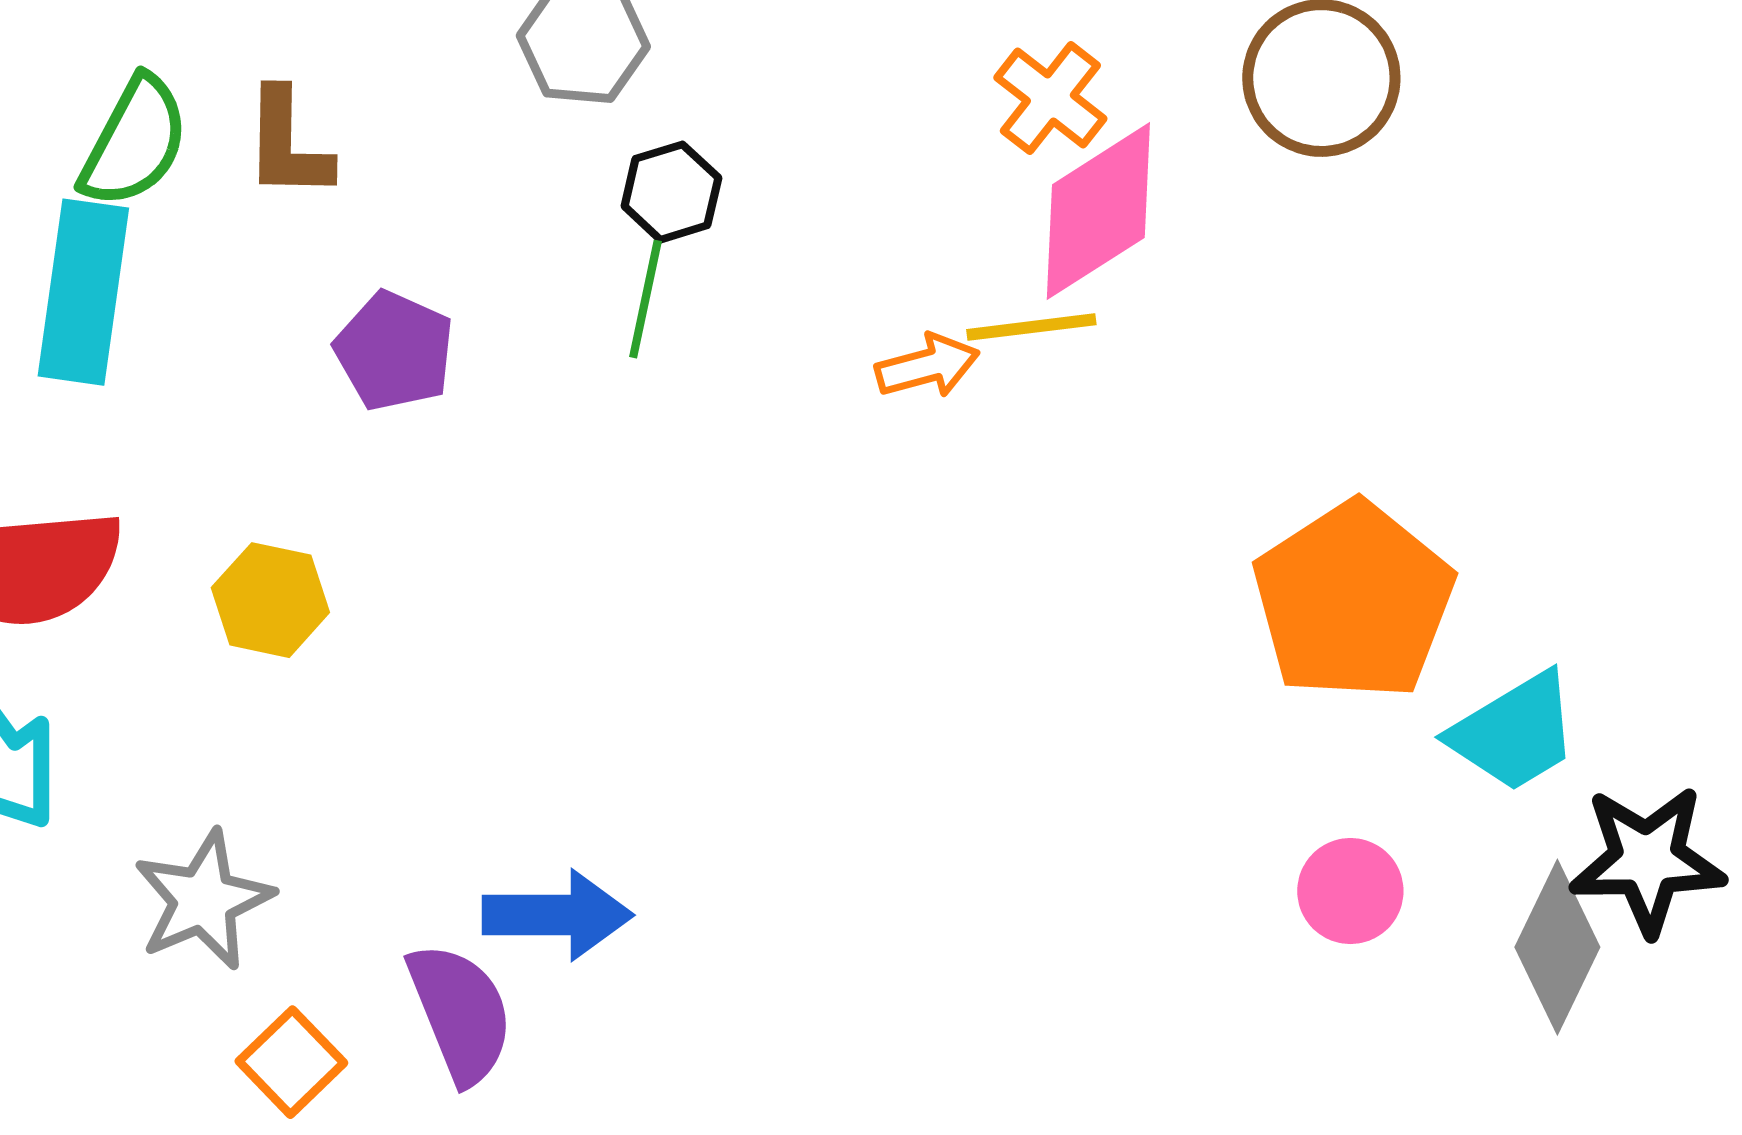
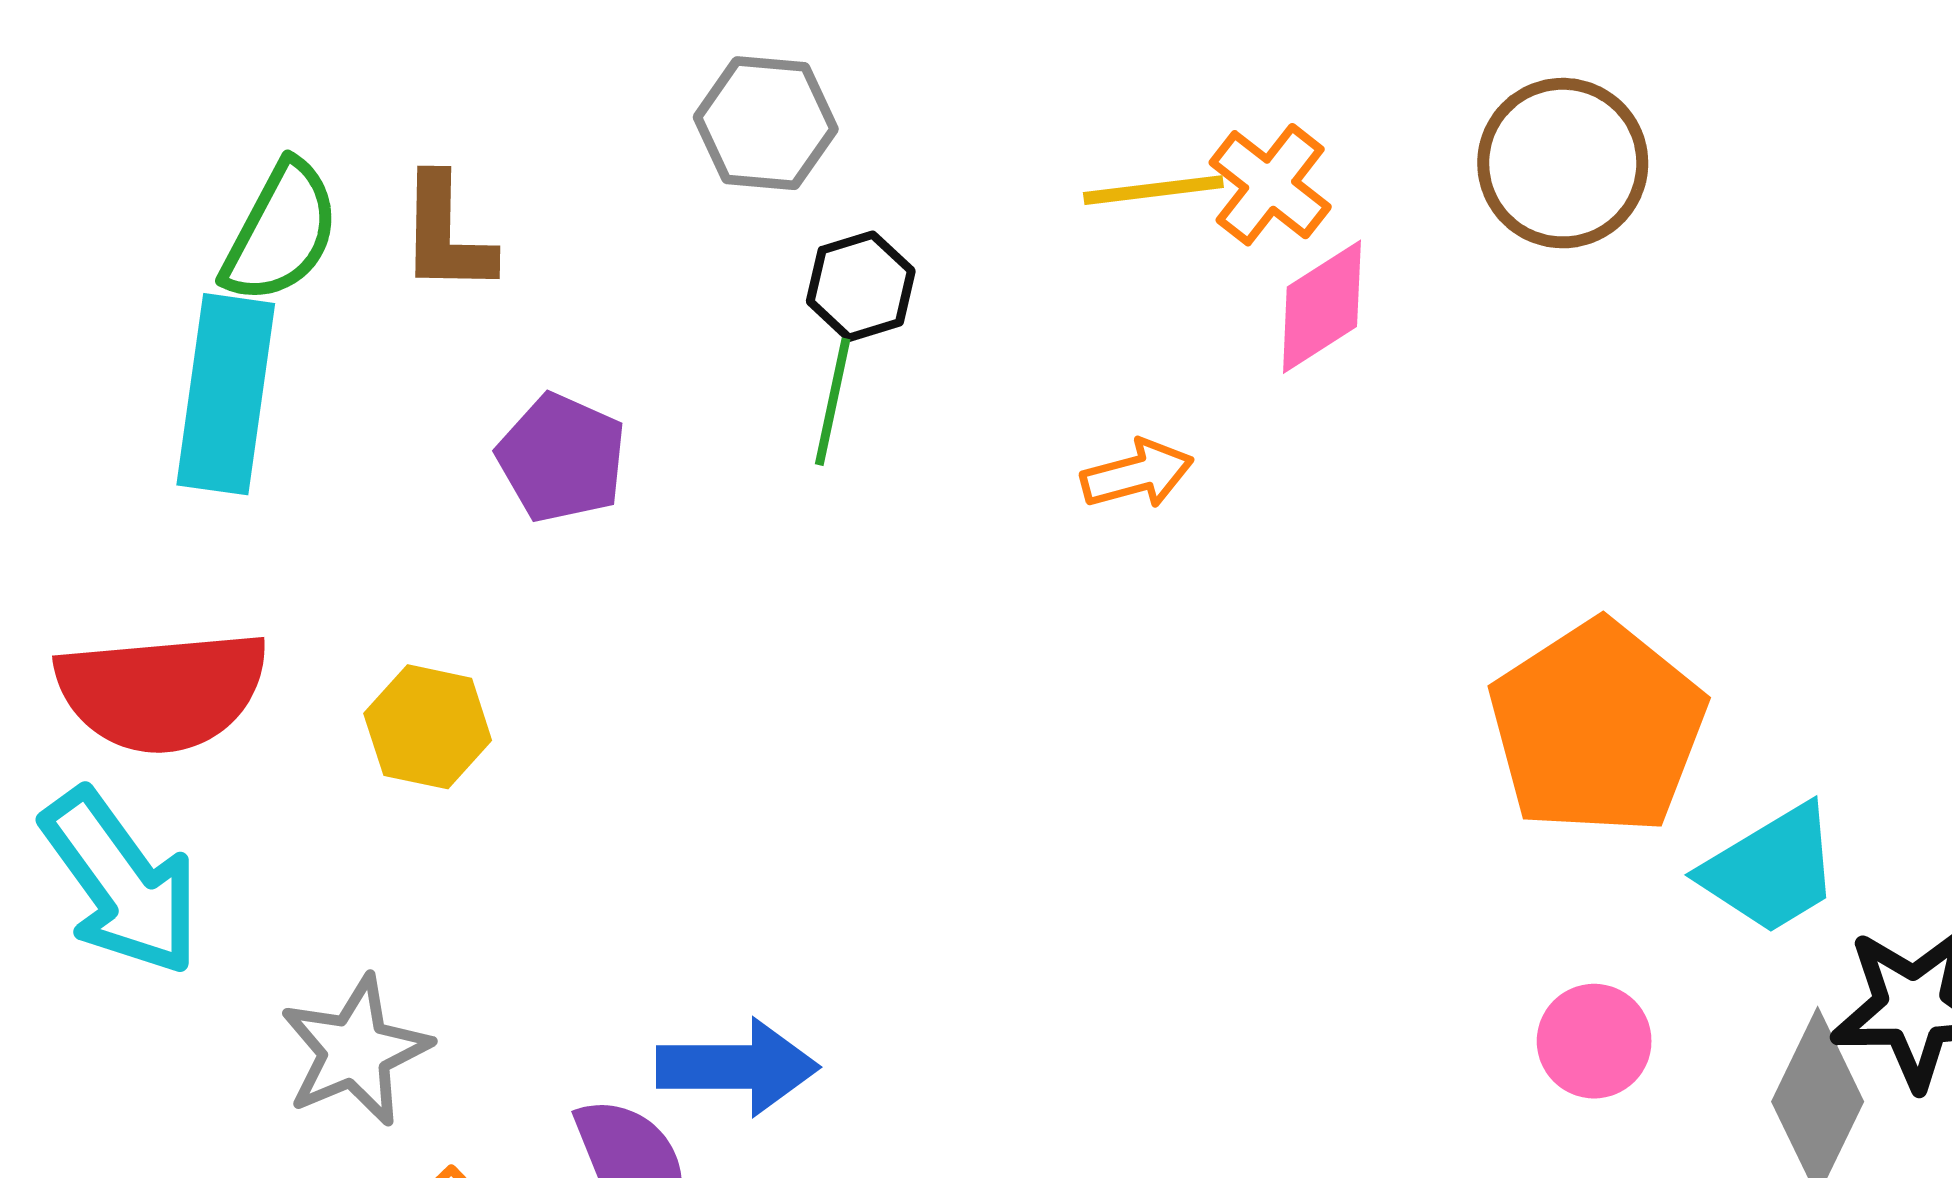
pink diamond: (1098, 211) -> (1322, 307), size x0.7
yellow line: (1031, 327) -> (1153, 190), moved

